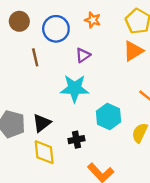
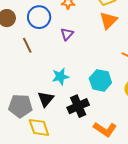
cyan star: (75, 88) -> (60, 77), moved, size x0.7
black cross: (76, 140) -> (78, 106), size x1.5
yellow diamond: (44, 152) -> (39, 127), moved

